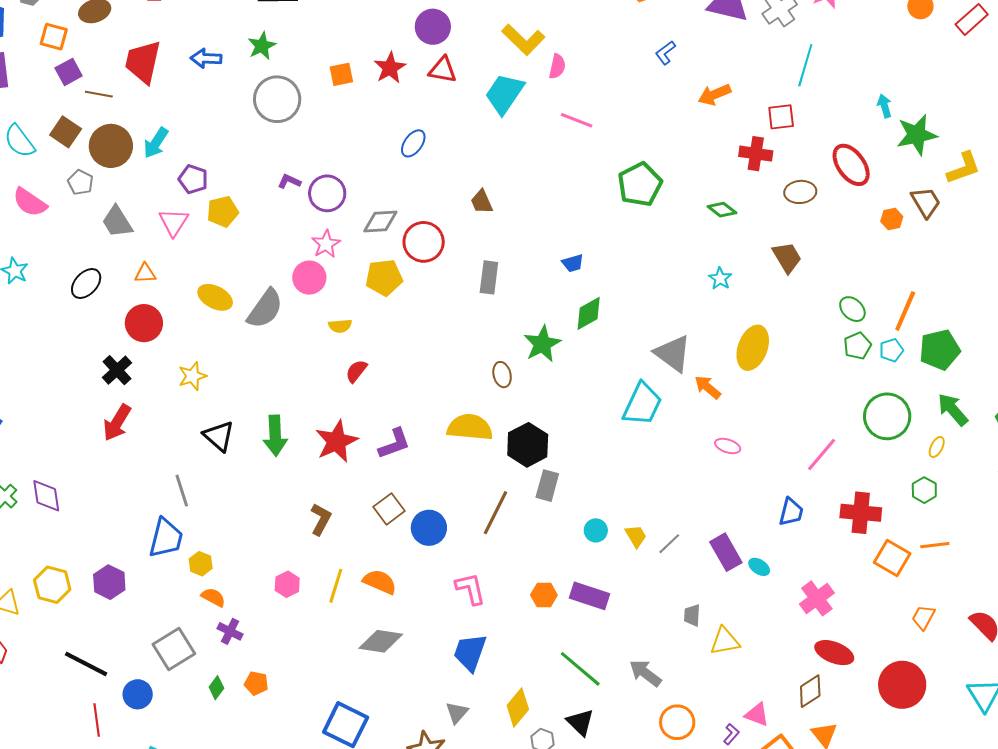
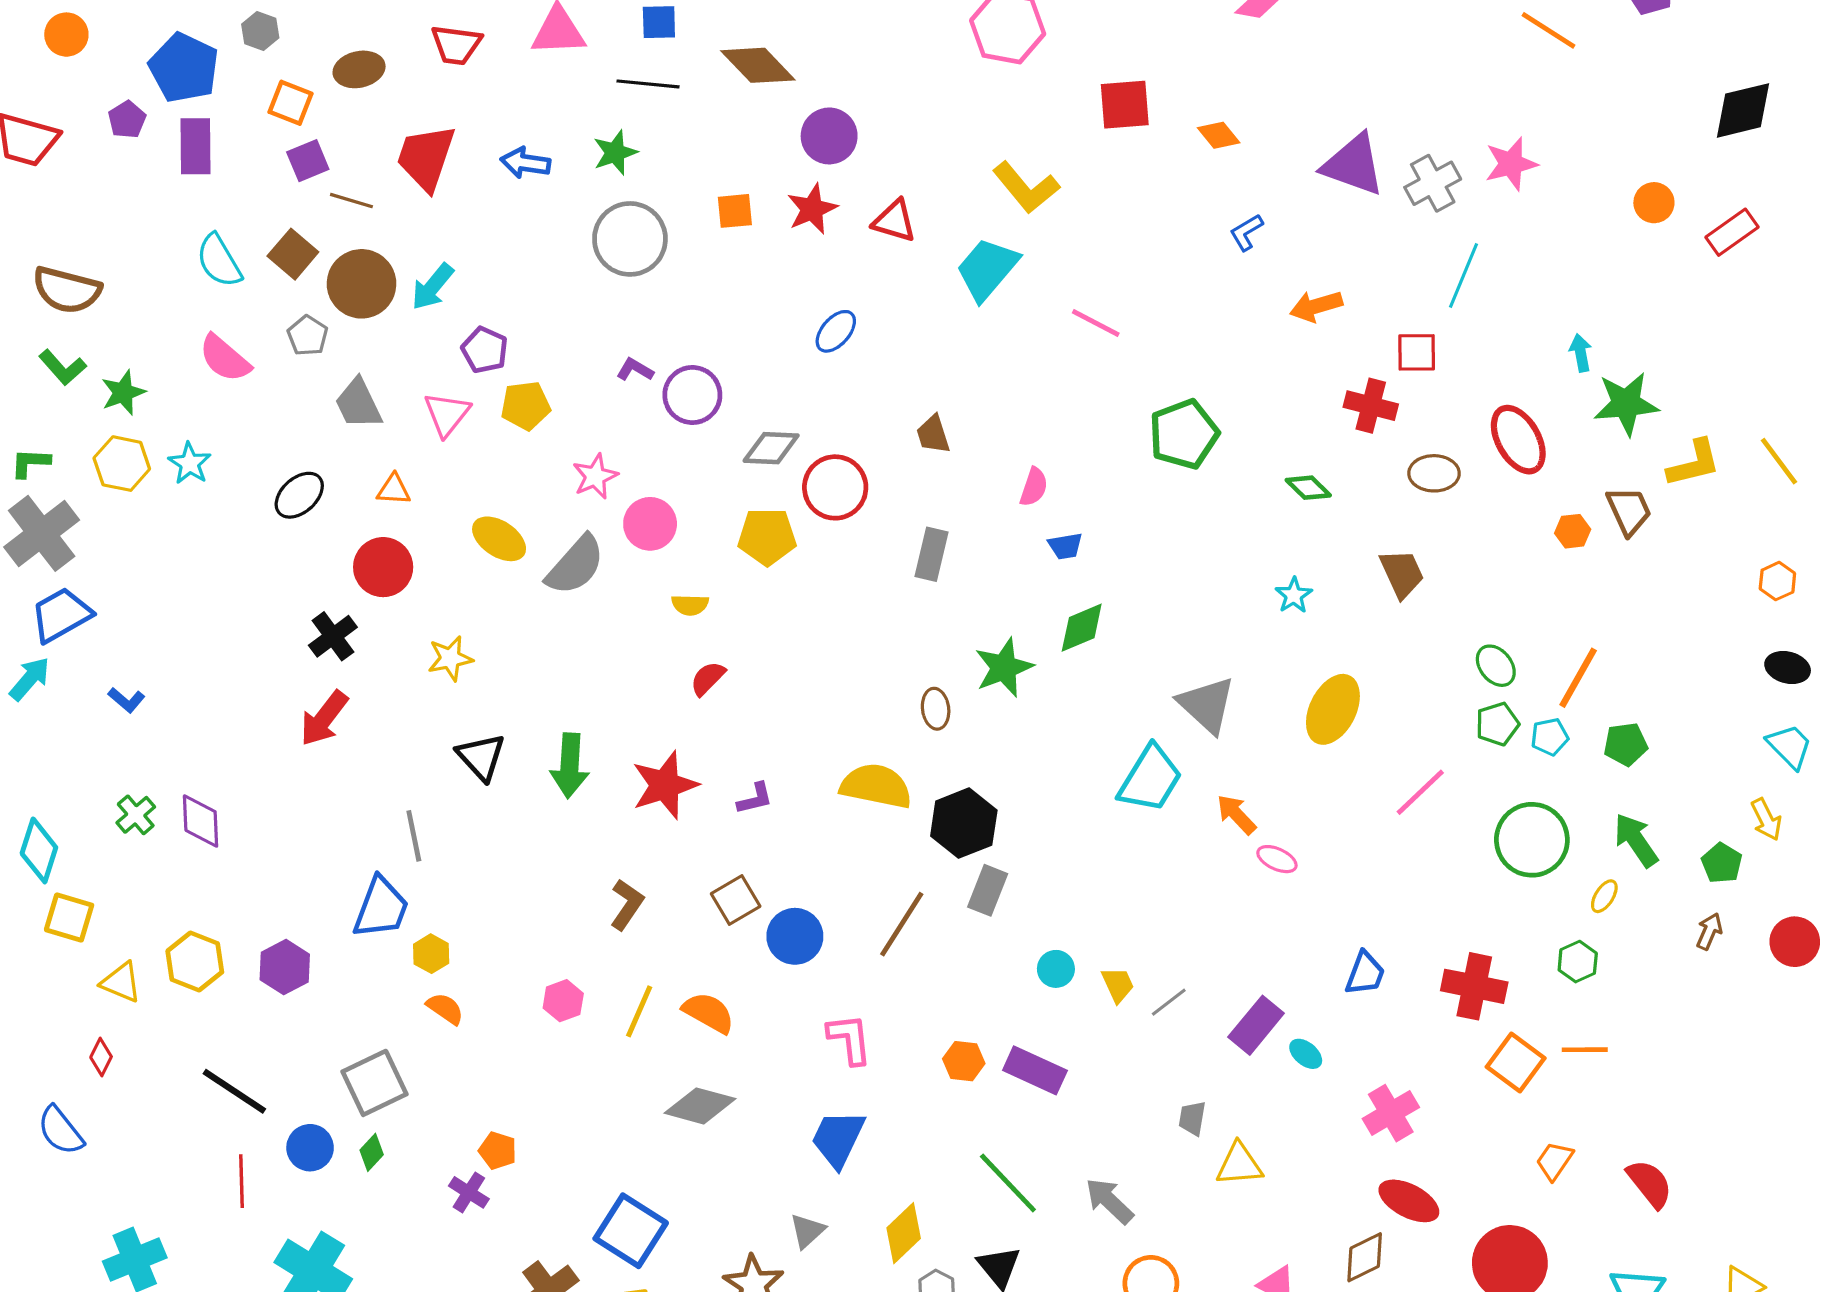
purple circle: (433, 27) -> (829, 136), moved
pink semicircle: (557, 66) -> (1034, 487), moved
pink star: (326, 244) -> (595, 476), moved
green pentagon: (940, 350) -> (1626, 744), size x0.7
orange arrow: (708, 387) -> (1236, 814), moved
purple L-shape: (394, 444) -> (755, 799), size x0.7
pink line: (822, 454) -> (1420, 792), moved
purple rectangle: (726, 552) -> (1256, 1025), turned 63
purple cross: (230, 631) -> (469, 1192), moved
green diamond: (216, 688) -> (372, 1152), moved

